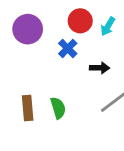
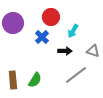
cyan arrow: (108, 26) -> (73, 31), moved
green semicircle: (58, 108) -> (35, 80), turned 49

